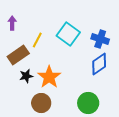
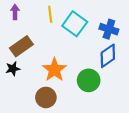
yellow line: (37, 40) -> (50, 14), moved, turned -35
black star: (26, 76) -> (13, 69), moved
green circle: (88, 103) -> (89, 80), moved

